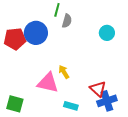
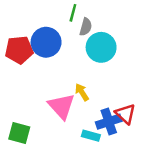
cyan circle: (107, 33) -> (101, 47), moved, size x1.5
pink triangle: (48, 83) -> (61, 106), turned 35
blue cross: (107, 101) -> (109, 122), moved

